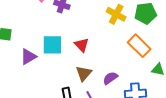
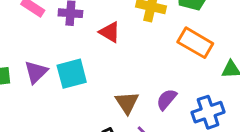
red triangle: (82, 45) -> (110, 32), moved
purple triangle: (28, 57) -> (36, 72), moved

